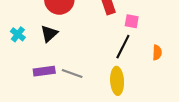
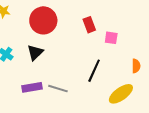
black line: (123, 47) -> (94, 71), moved
yellow ellipse: (117, 81) -> (121, 94), moved, turned 60

